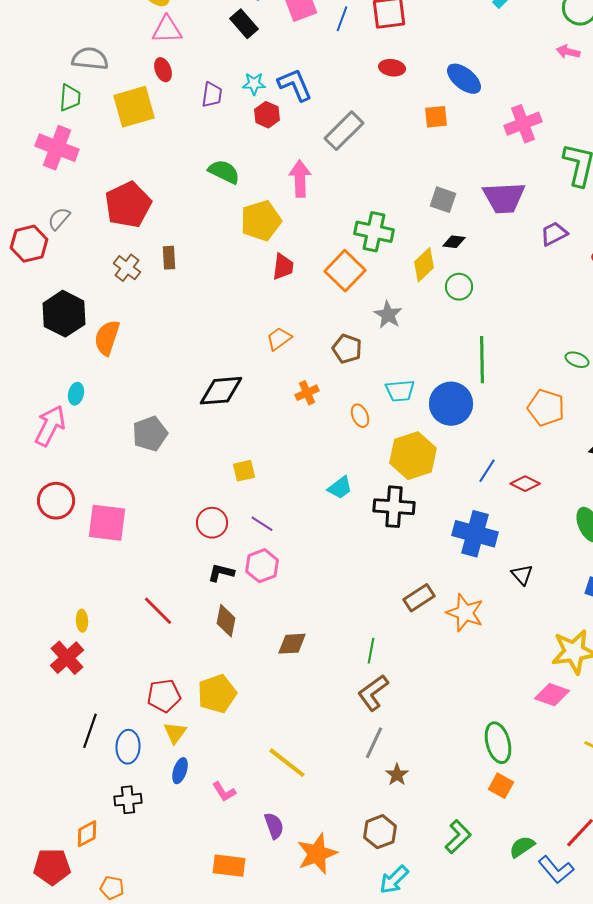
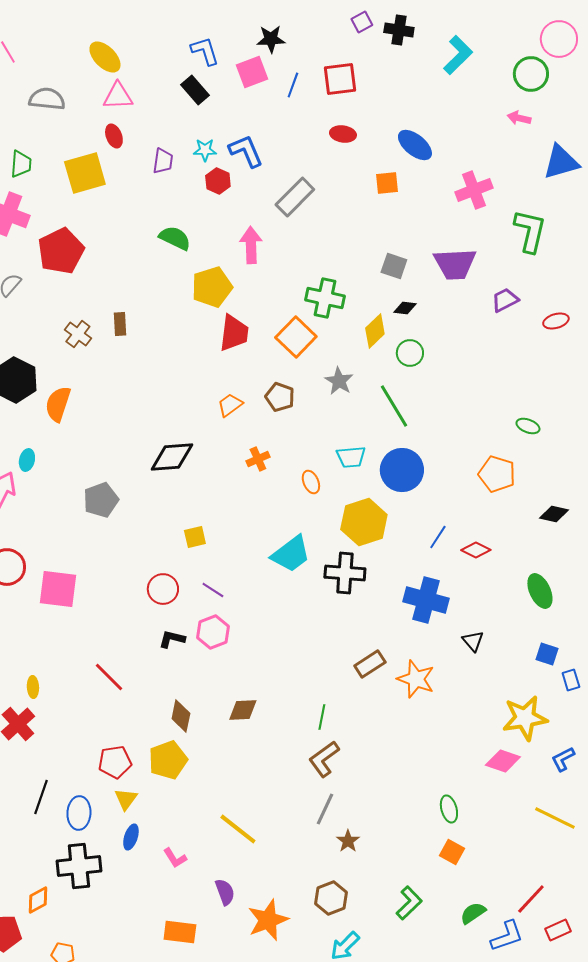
gray semicircle: (90, 59) -> (47, 99), moved
red pentagon: (128, 205) -> (61, 251), moved
red trapezoid: (283, 267) -> (234, 333), size x1.4
brown pentagon: (347, 349) -> (280, 397), moved
green line: (482, 360) -> (394, 406), moved, turned -30
cyan trapezoid: (340, 488) -> (291, 554), size x1.6
brown diamond: (226, 621) -> (181, 716), moved
green ellipse: (498, 743) -> (449, 809), size x0.7
black cross: (128, 800) -> (79, 866), size x1.6
blue L-shape: (556, 870) -> (507, 936), turned -69

